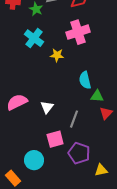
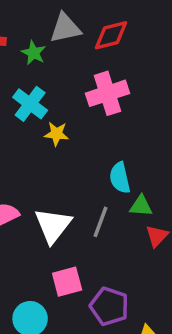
yellow star: (57, 55) -> (56, 134), moved
white triangle: (47, 107) -> (53, 225), size x1.6
gray line: (74, 119) -> (100, 222), moved

